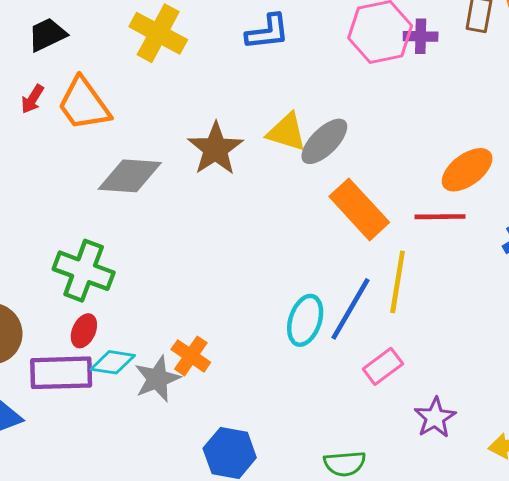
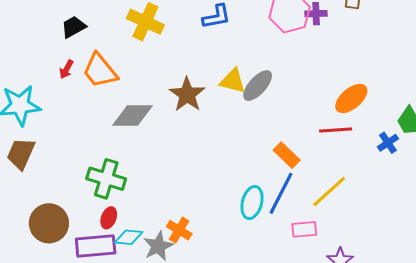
orange rectangle: (359, 209) -> (287, 155), moved, size x0.7
yellow line: (398, 282) -> (329, 192), moved, turned 42
pink rectangle: (383, 366) -> (304, 229), turned 35

